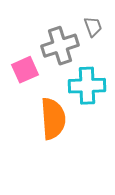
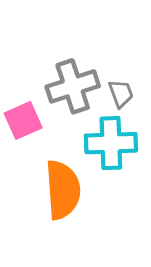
gray trapezoid: (93, 27) -> (121, 93), moved

